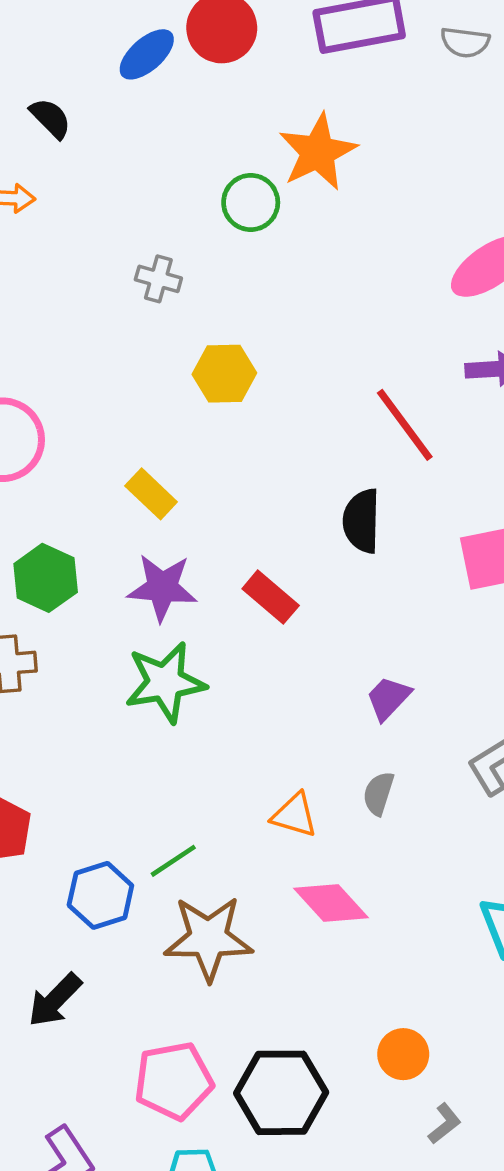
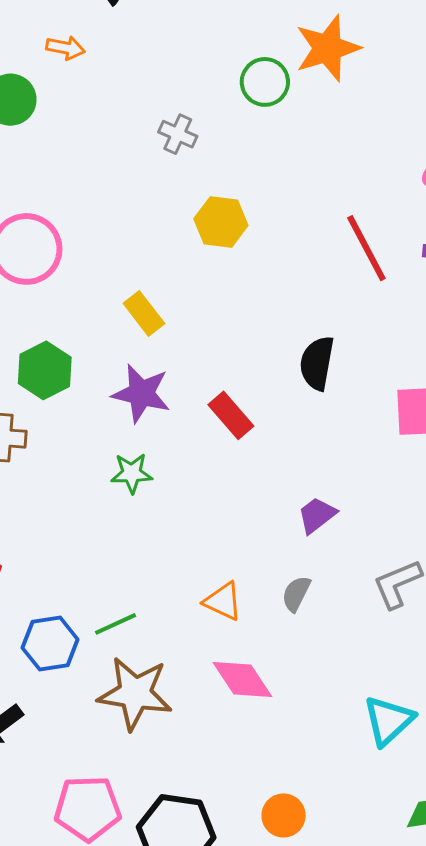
red line: (405, 425) -> (366, 248), moved
green star: (165, 682) -> (132, 473), size x0.6

